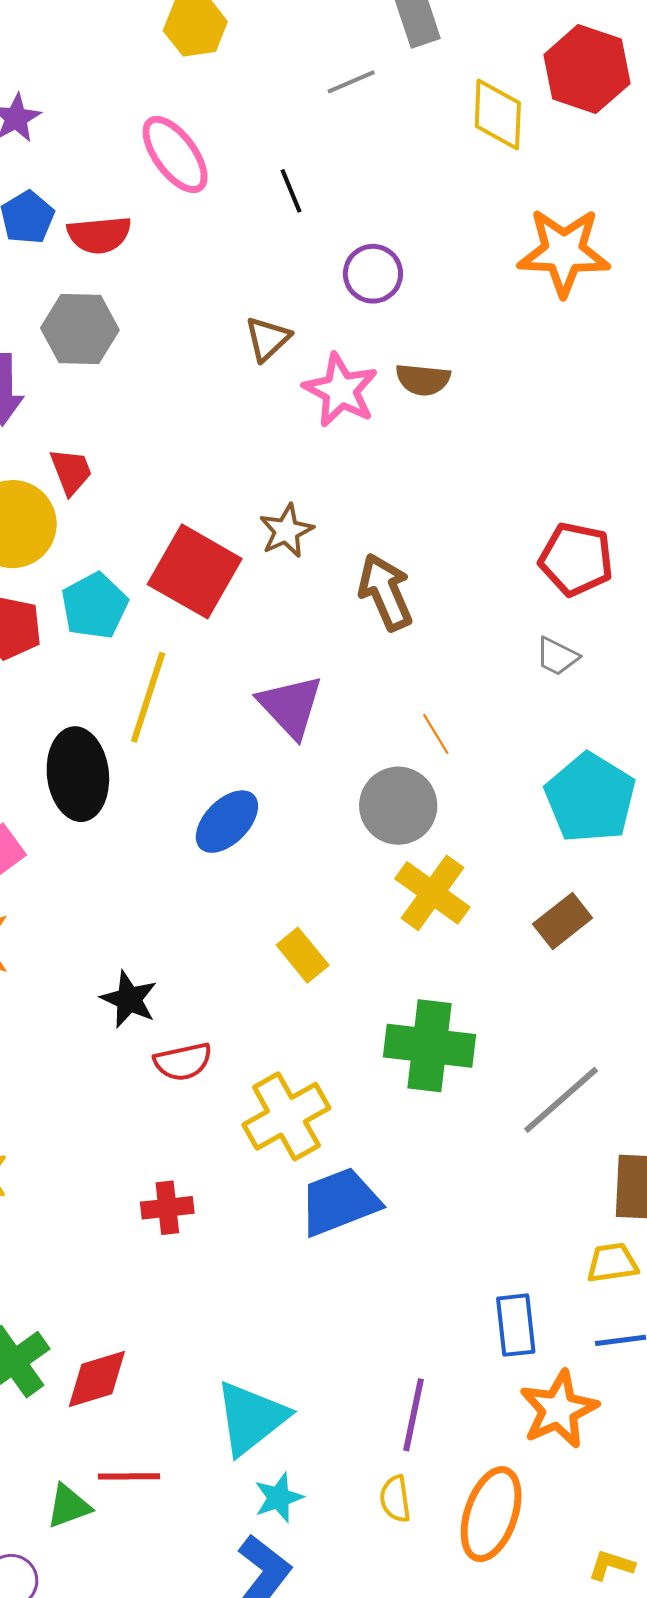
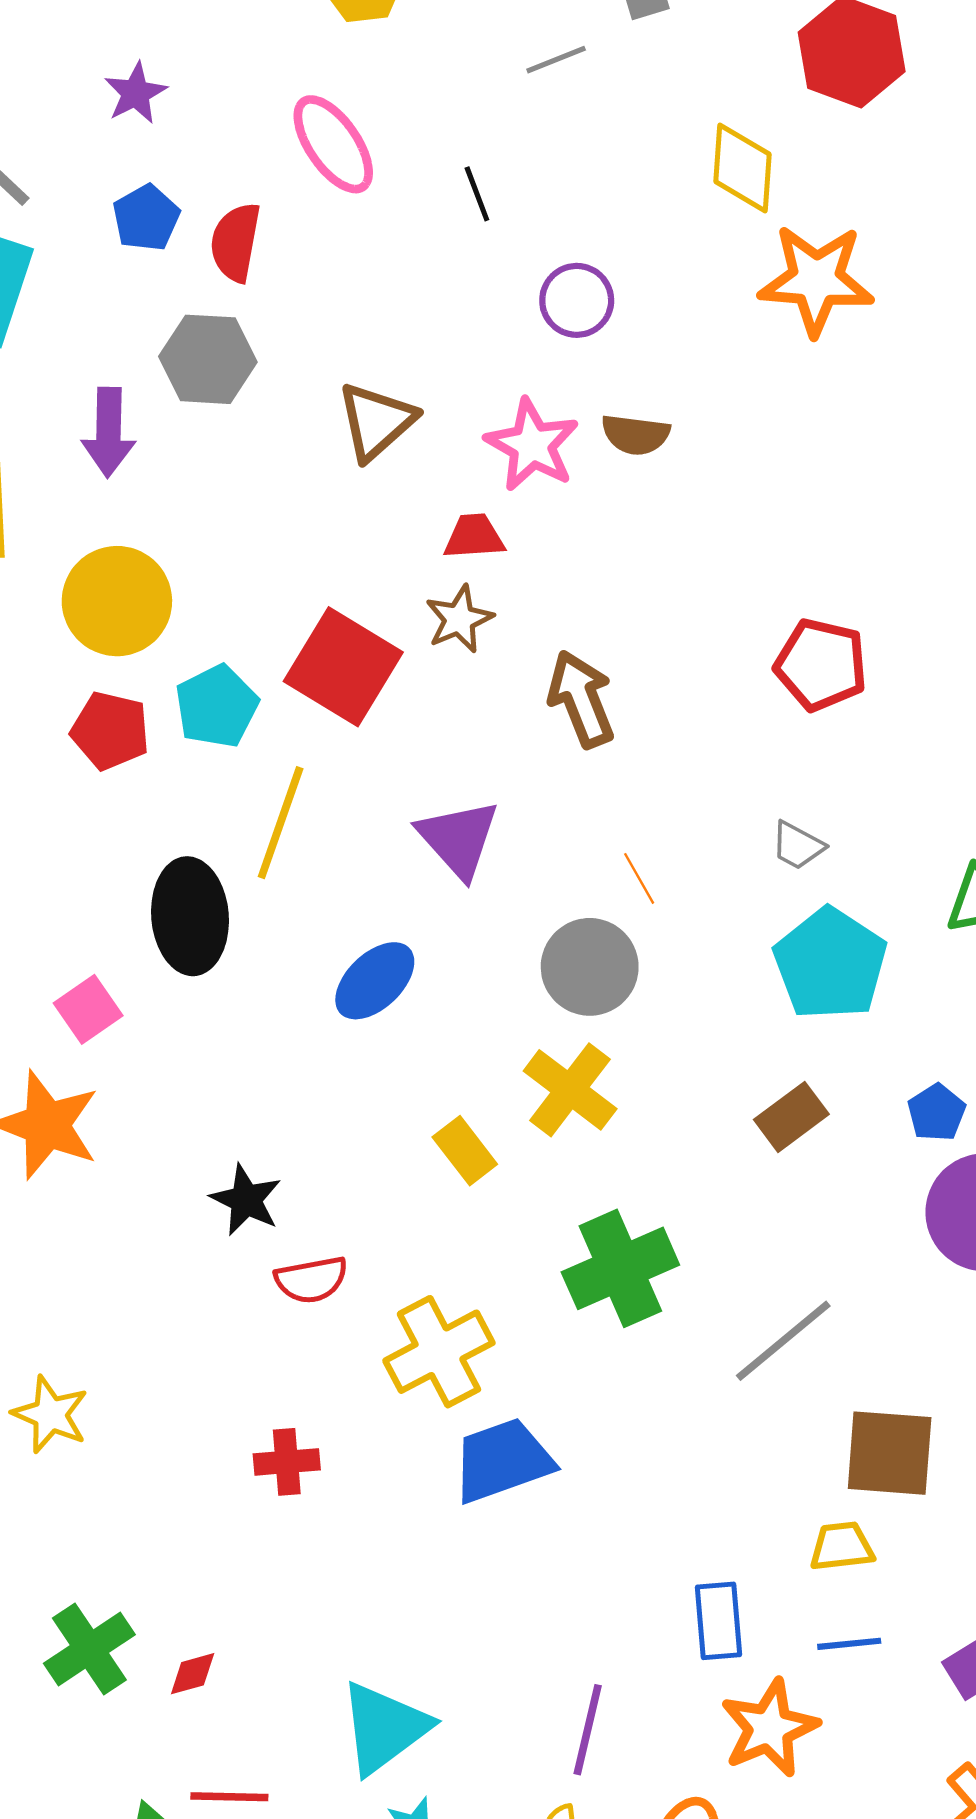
yellow diamond: (498, 115) -> (742, 168), moved
red semicircle: (99, 235) -> (235, 242), turned 104
brown triangle: (268, 339) -> (376, 421), moved, size x1.4
red trapezoid: (71, 471) -> (474, 537), moved, turned -74
gray trapezoid: (557, 656) -> (798, 846), moved
yellow cross: (432, 893) -> (570, 1090), moved
green cross: (430, 1046) -> (620, 1268), turned -32
red diamond: (97, 1379) -> (193, 1674), size x0.6

